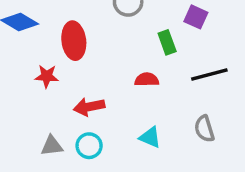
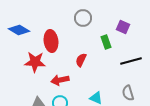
red star: (47, 76) -> (35, 62), size x1.5
red semicircle: (147, 80) -> (81, 60), moved, turned -64

